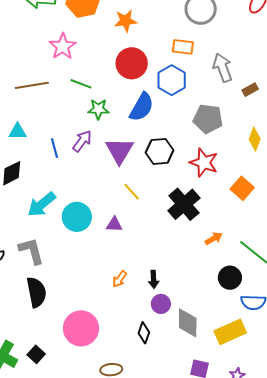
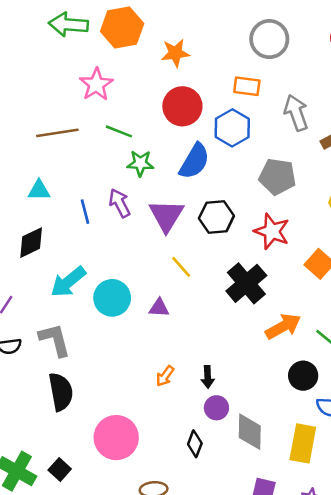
purple arrow: (82, 141) -> (120, 203), turned -65
orange arrow: (214, 238) -> (283, 326), size x1.6
yellow rectangle: (230, 332) -> (303, 443), turned -56

